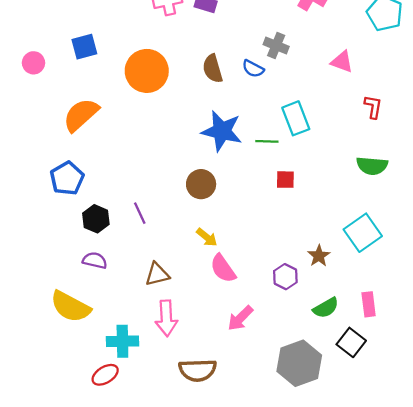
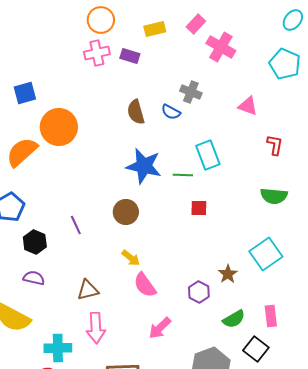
orange circle: (147, 71) -> (59, 127), moved
purple line: (140, 213) -> (76, 225), moved

